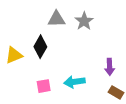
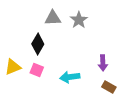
yellow triangle: (14, 55) -> (13, 67), moved
pink square: (44, 86) -> (37, 70), moved, turned 32

